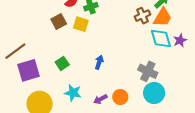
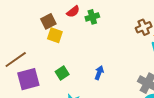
brown square: (59, 22) -> (48, 21), moved
yellow square: (81, 24) -> (55, 35), moved

